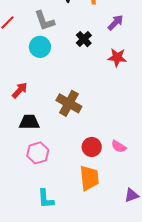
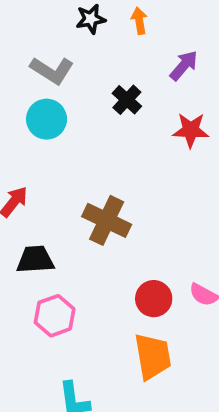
gray L-shape: (44, 21) -> (52, 70), turned -35

